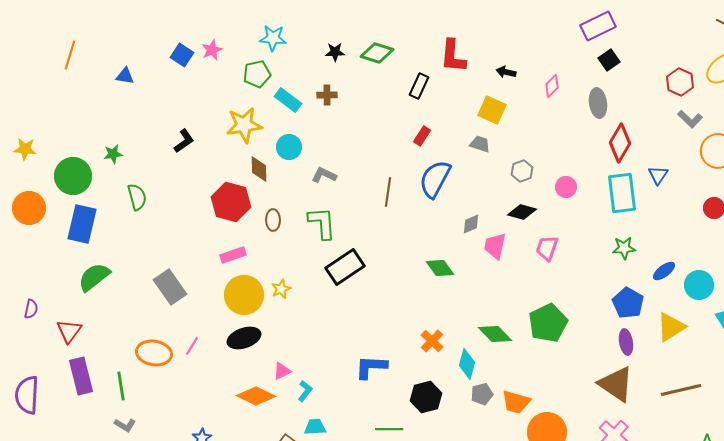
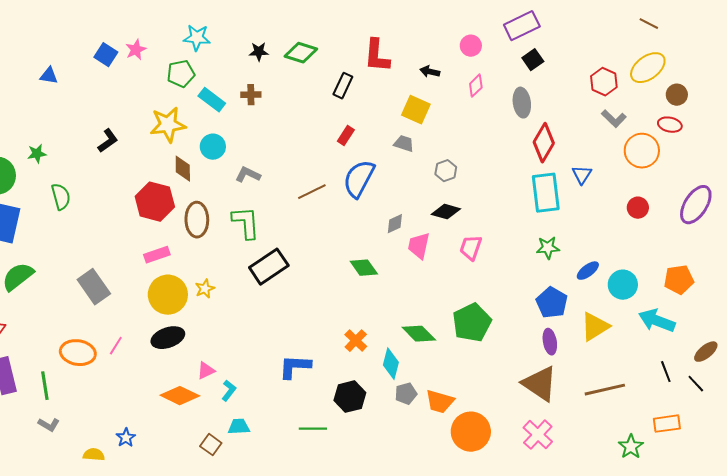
pink circle: (566, 187) -> (471, 46), moved
brown line: (388, 192) -> (312, 192), turned 56
brown ellipse: (273, 220) -> (197, 220), size x1.6

